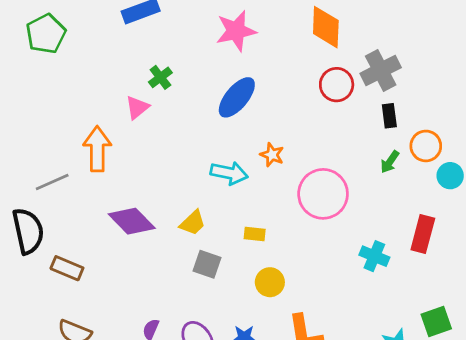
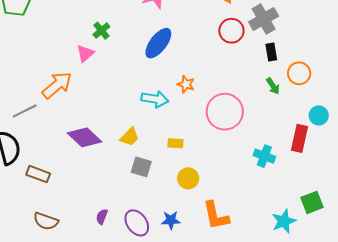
orange arrow: (97, 149) -> (57, 85), turned 52
green arrow: (390, 162) -> (273, 86), turned -66
cyan circle: (450, 176) -> (319, 115), moved

